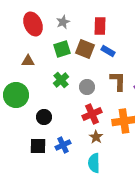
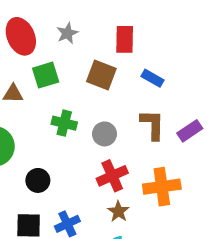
green square: (62, 49) -> (46, 75), moved
blue rectangle: (108, 51) -> (153, 78), moved
green cross: (61, 80) -> (64, 123), turned -35

